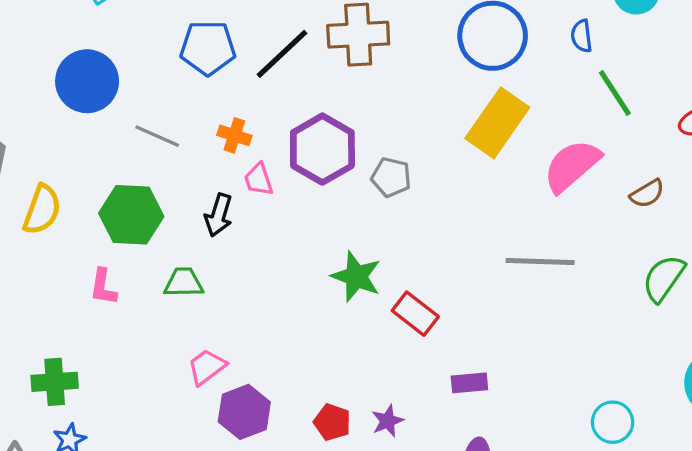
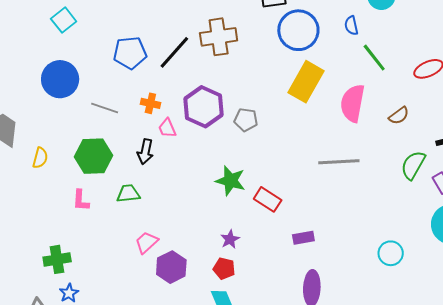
pink semicircle: (572, 166) -> (353, 103), turned -33
yellow semicircle: (42, 210) -> (40, 158), size x0.7
purple star: (388, 421) -> (230, 239), moved

